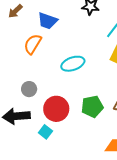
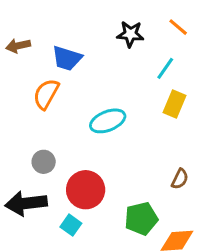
brown arrow: (15, 11) -> (18, 46), turned 35
green pentagon: (92, 106) -> (141, 219), moved

